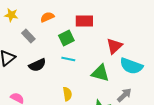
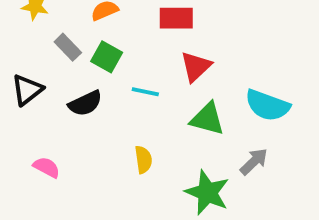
green square: (66, 38) -> (107, 57), moved, turned -35
red triangle: (114, 46) -> (196, 67), moved

